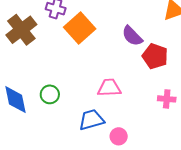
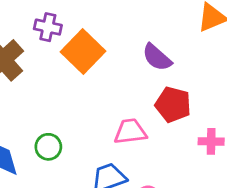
red pentagon: (155, 56) -> (173, 104), moved

